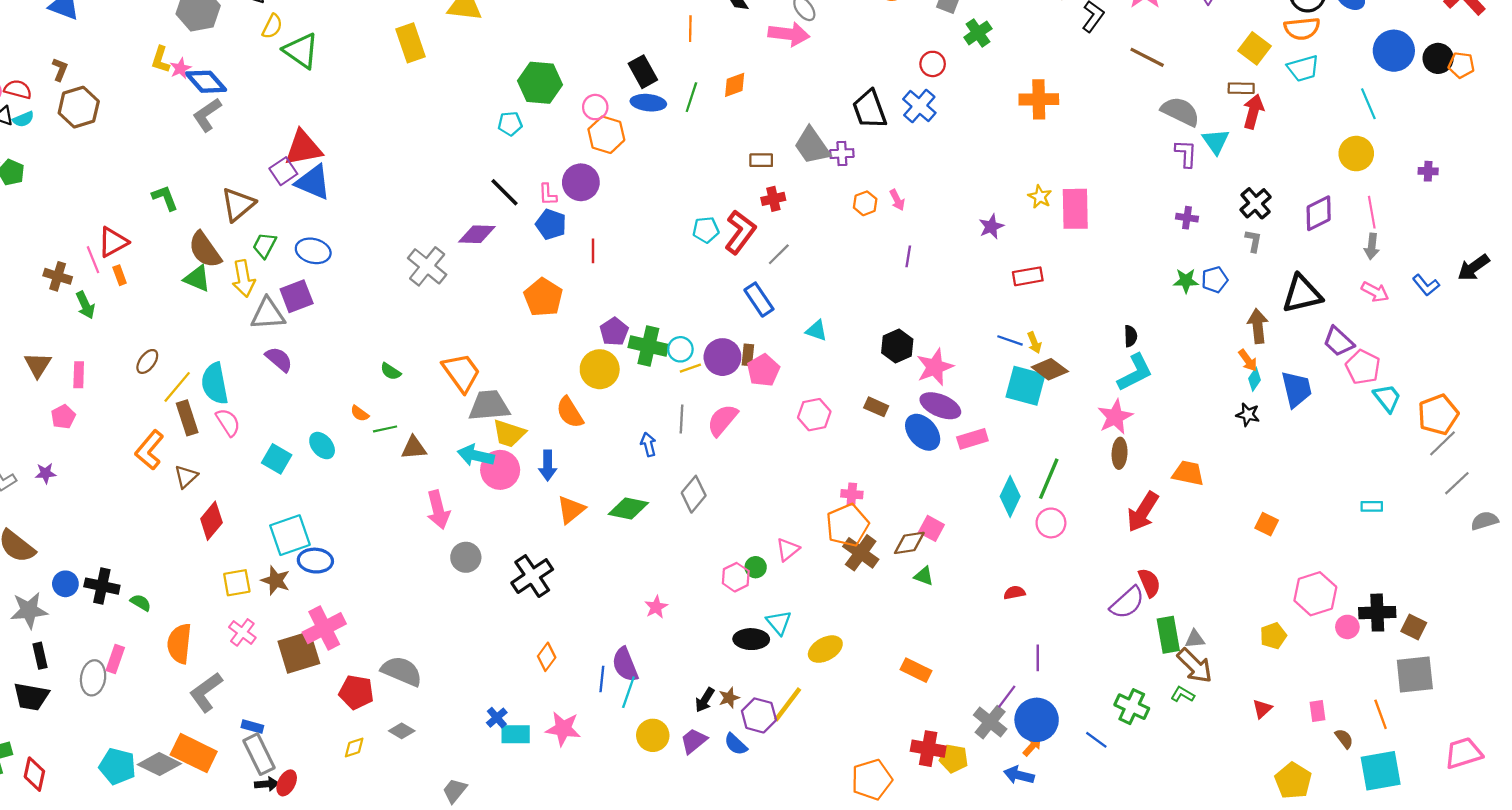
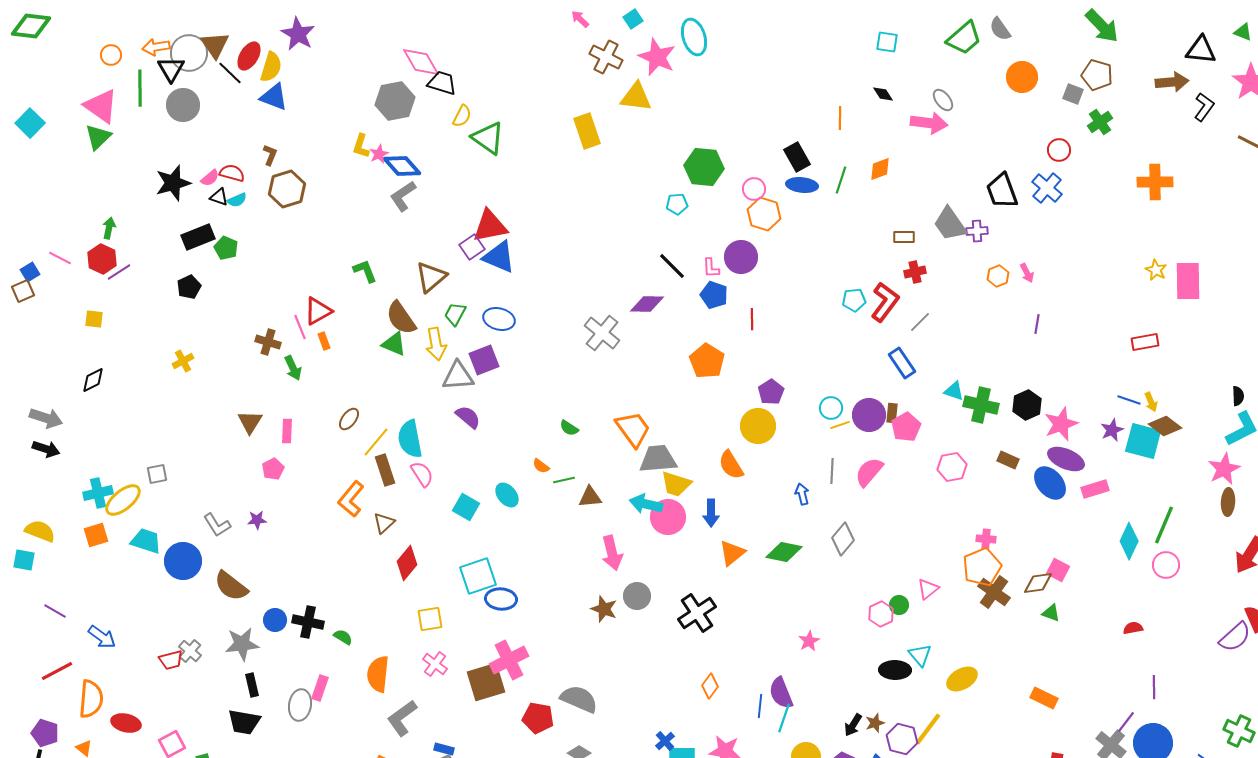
purple star: (991, 227) -> (1112, 430), moved
green cross: (648, 346) -> (981, 405), moved
brown star: (276, 580) -> (604, 609), moved

